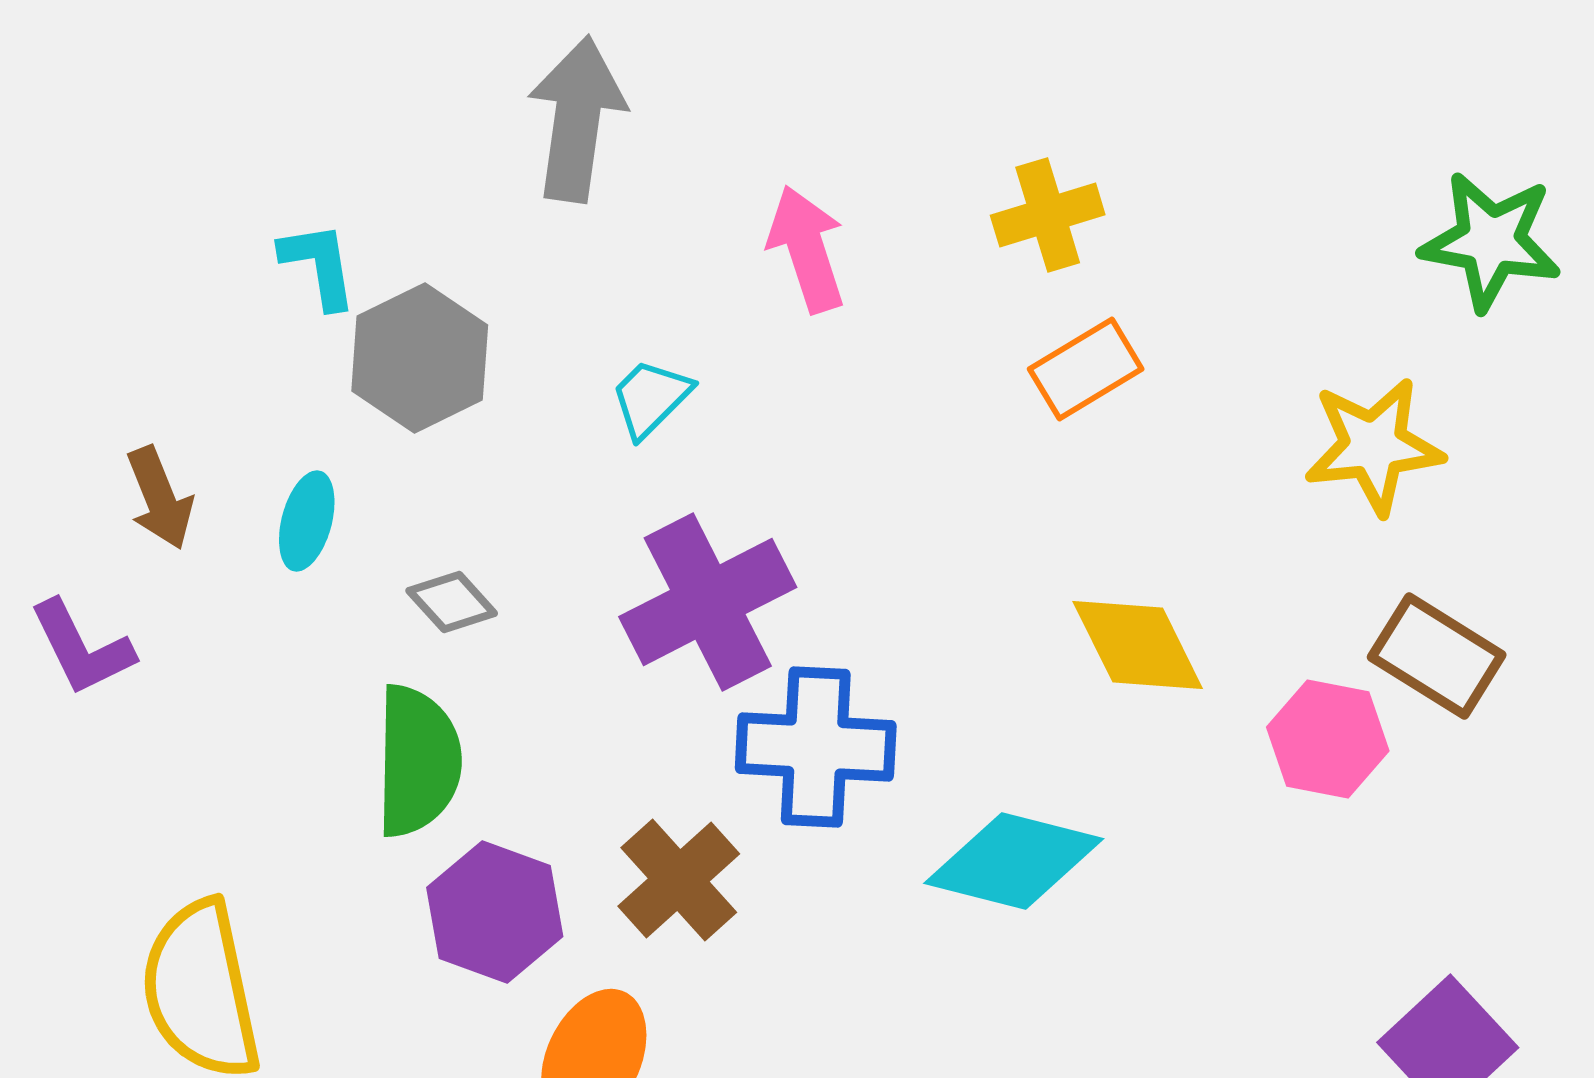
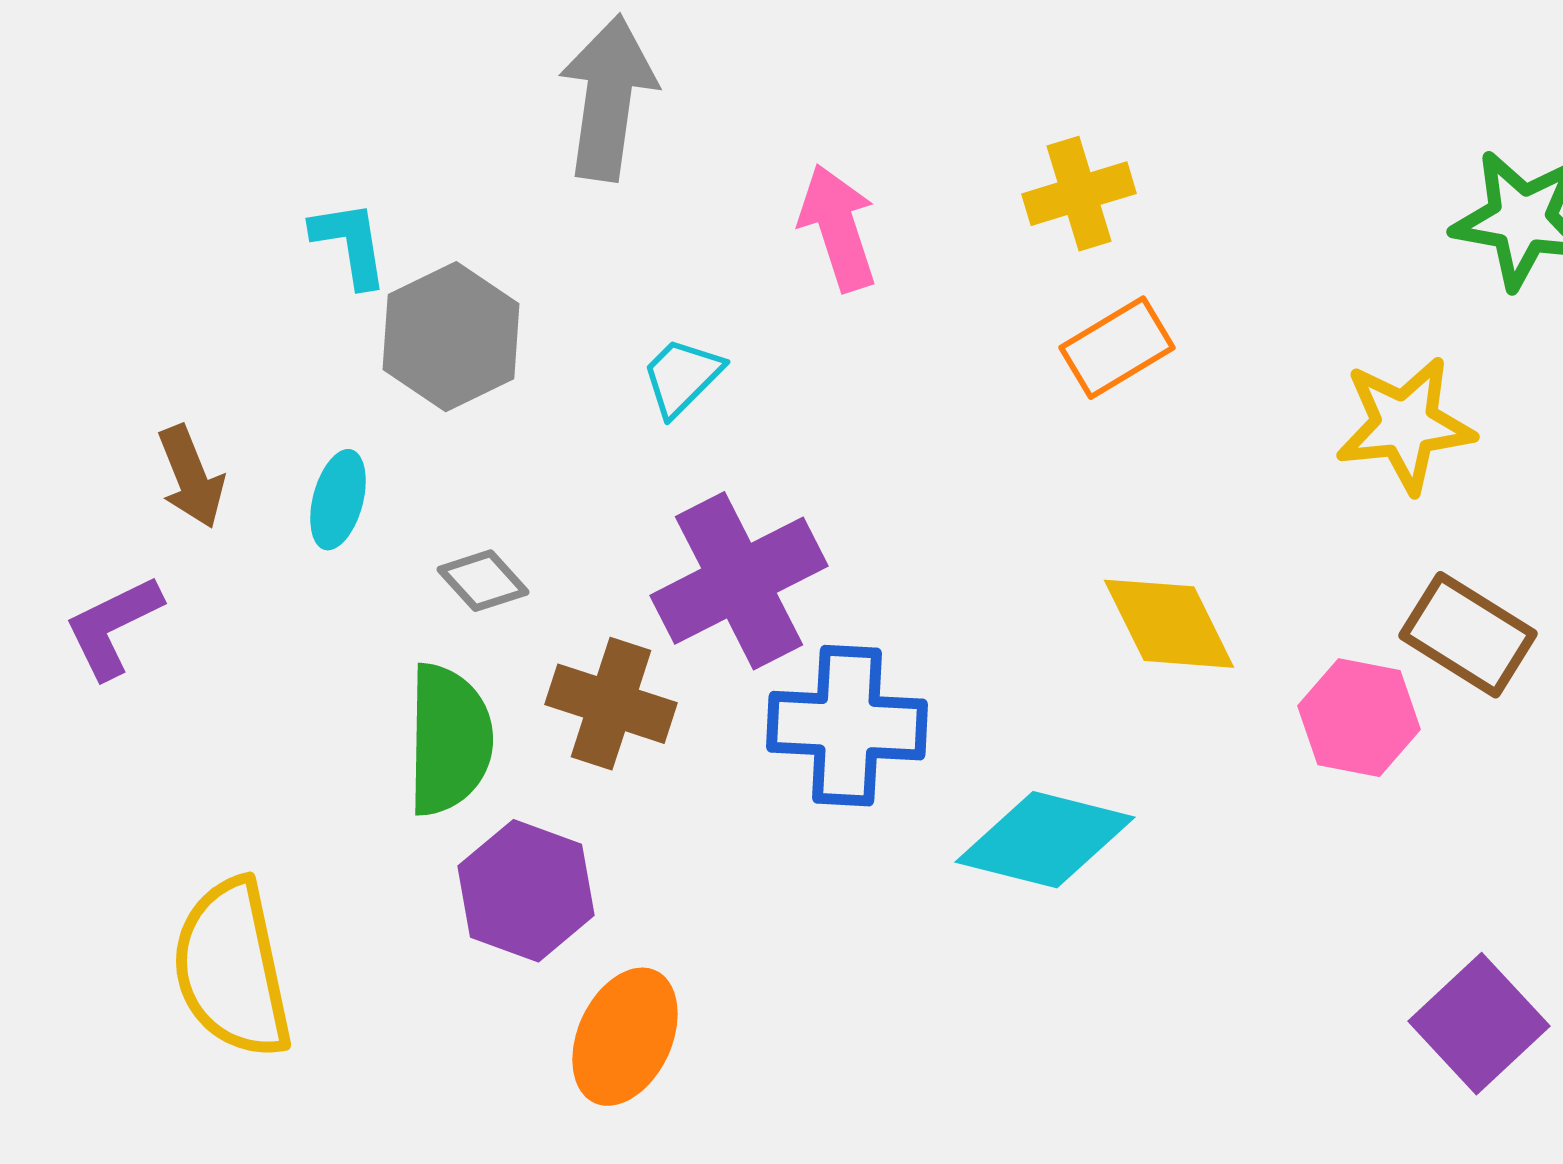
purple L-shape: (82, 648) -> (113, 627), turned 90
brown cross: (679, 880) -> (611, 704), moved, turned -30

